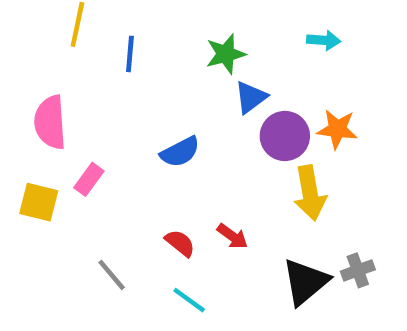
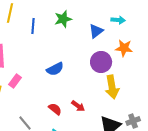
green star: (226, 54) -> (63, 19), moved
blue triangle: (251, 97) -> (96, 31), moved
orange star: (337, 129) -> (124, 48), moved

